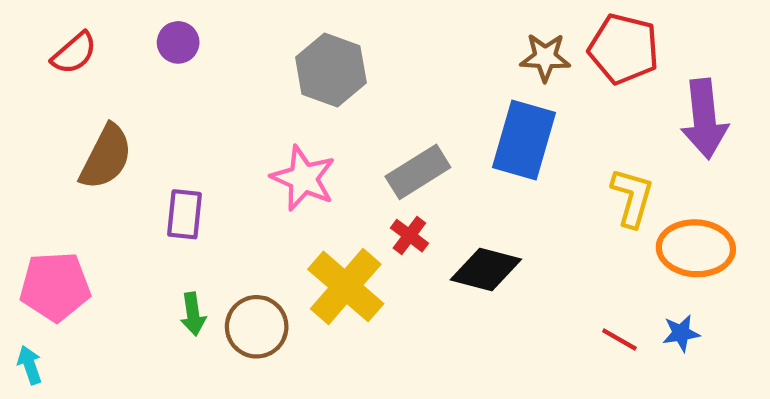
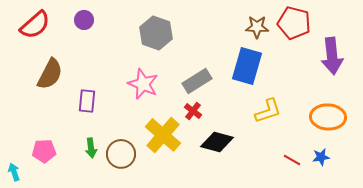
red semicircle: (74, 53) -> (35, 25), size x1.4
yellow L-shape: (632, 197) -> (268, 111), moved, turned 56
black diamond: (486, 269) -> (217, 142), moved
pink pentagon: (55, 286) -> (44, 151), moved, size x0.7

